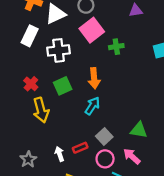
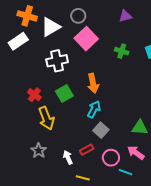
white rectangle: (30, 36) -> (18, 41), moved, turned 36
green cross: (116, 47) -> (122, 51), moved, turned 32
gray square: (104, 136) -> (101, 130), moved
gray star: (28, 159) -> (39, 151), moved

